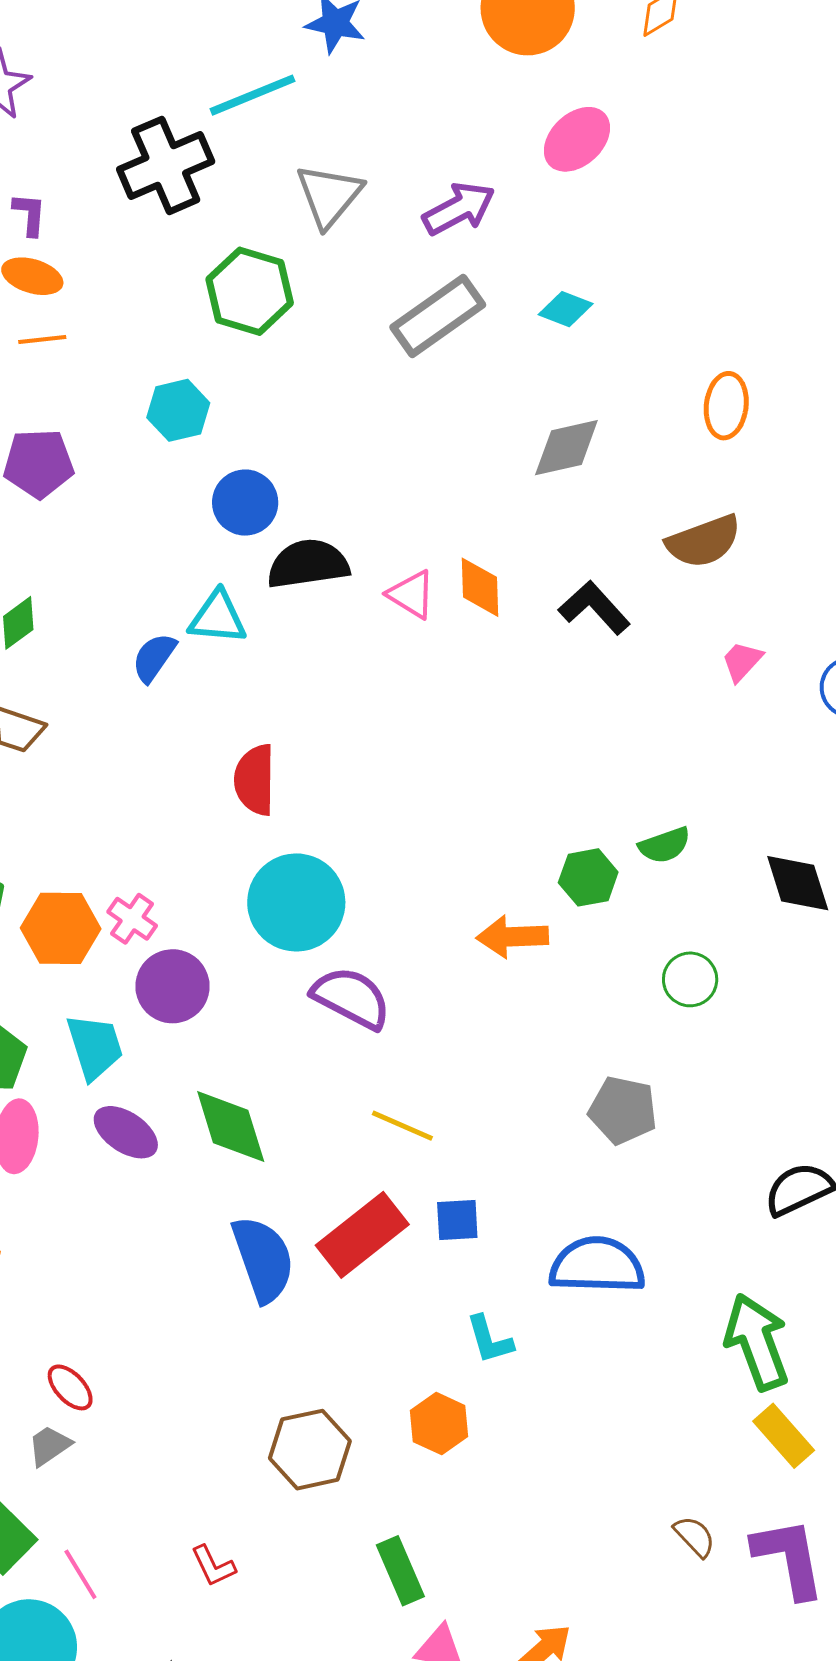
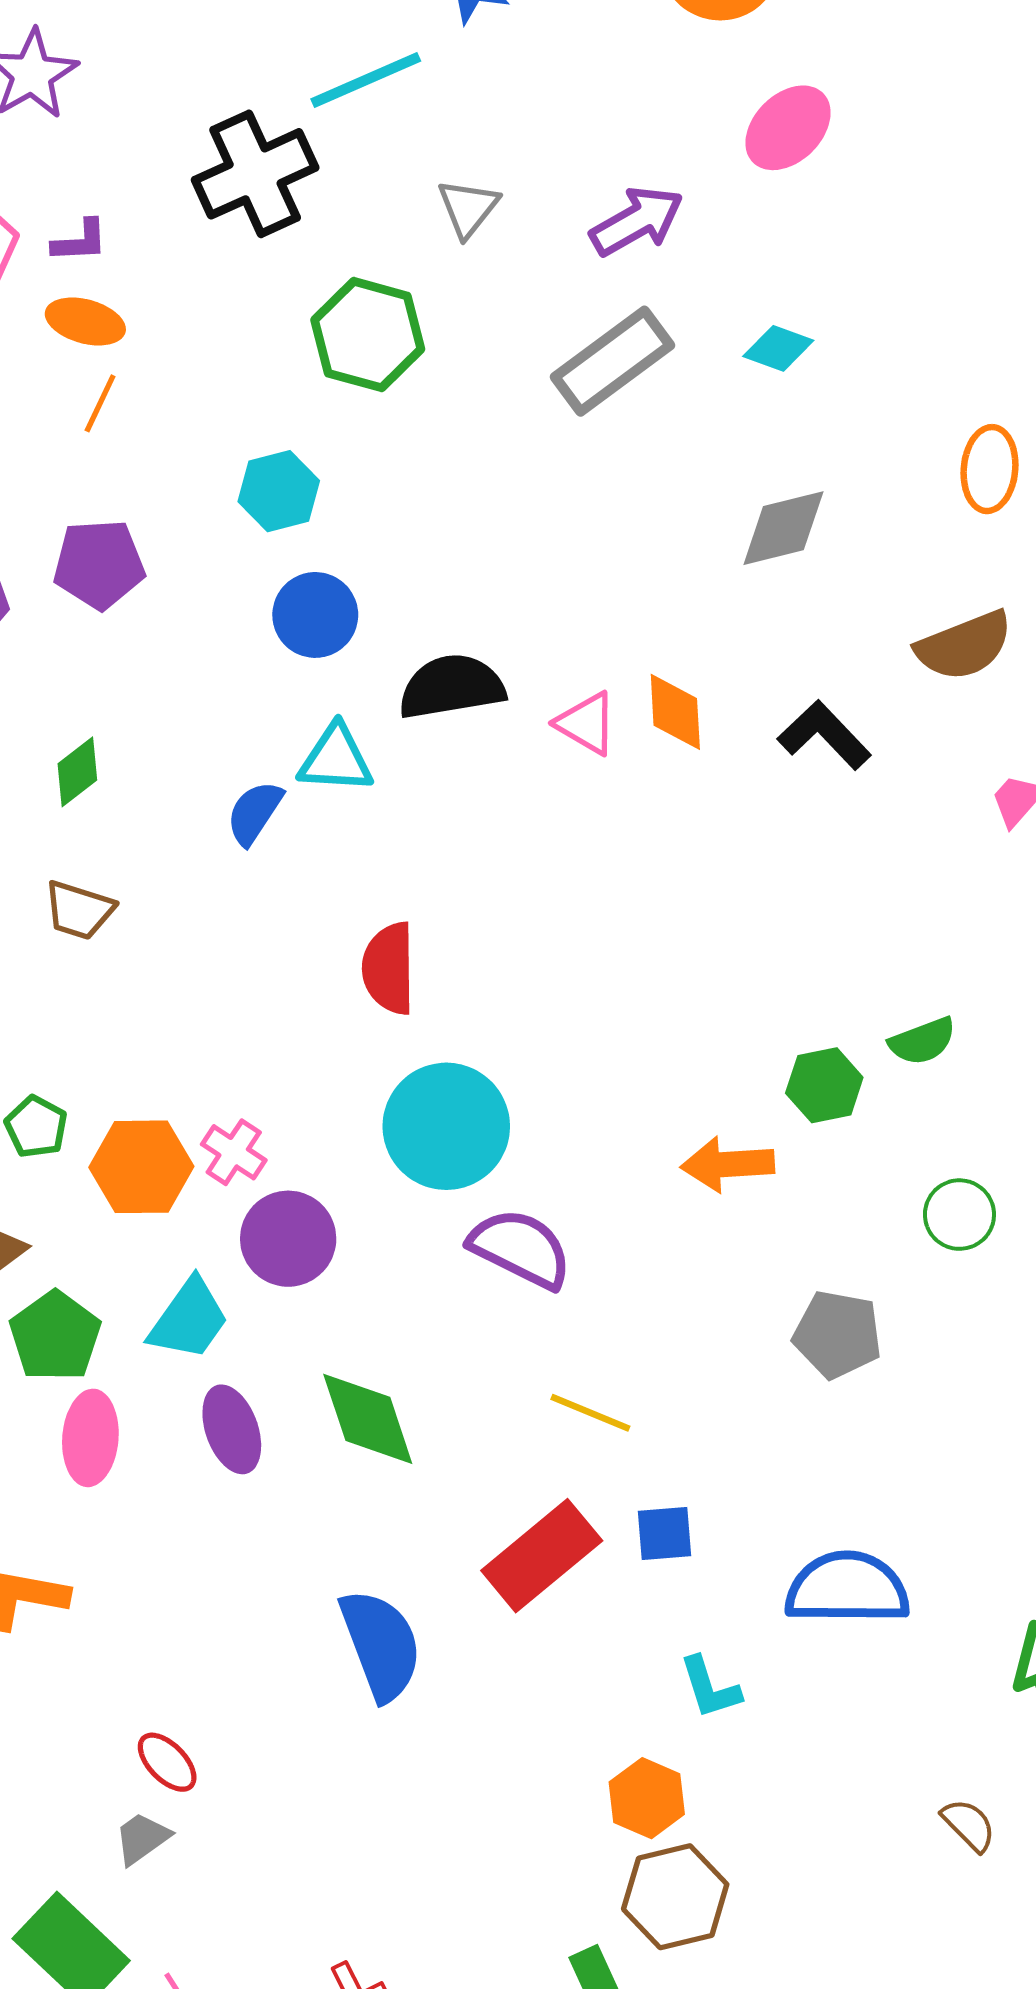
gray triangle: (329, 195) -> (468, 208), size x0.7
purple L-shape: (30, 214) -> (80, 241), turned 84
orange line: (42, 340) -> (100, 403), turned -57
blue circle: (245, 503) -> (315, 615), moved
cyan trapezoid: (95, 1047) -> (189, 1319), turned 54
gray pentagon: (623, 1110) -> (837, 1334), moved
purple ellipse: (126, 1132) -> (232, 1429), turned 38
blue semicircle: (263, 1259) -> (381, 1645), moved
brown hexagon: (310, 1450) -> (675, 1897), moved
brown semicircle: (695, 1536) -> (969, 1825), moved

